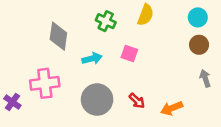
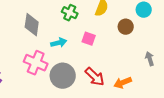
brown circle: (199, 45) -> (126, 27), moved
pink cross: (45, 83) -> (36, 63), moved, turned 30
red arrow: (137, 101) -> (95, 77), size x1.5

